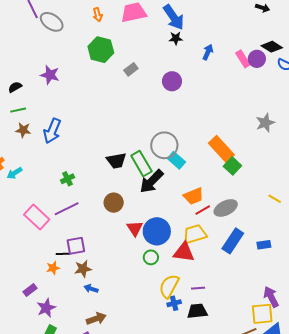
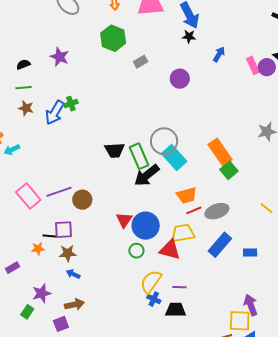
cyan rectangle: (176, 160) -> (174, 158), size x1.4
green cross: (67, 179) -> (71, 104), moved
brown circle: (114, 203) -> (82, 200), moved
blue cross: (174, 303) -> (154, 299), turned 32
purple star: (46, 308) -> (42, 293), moved

